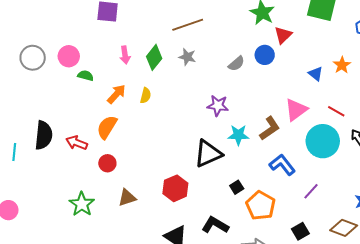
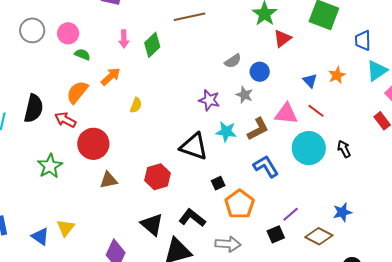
blue circle: (265, 55) -> (260, 72), moved
gray star: (187, 57) -> (244, 95), moved
yellow semicircle: (146, 95) -> (136, 105), moved
pink triangle: (296, 110) -> (286, 114), turned 35
red line: (336, 111) -> (316, 111), moved
orange semicircle: (107, 127) -> (77, 92), moved
black triangle: (208, 154) -> (194, 146), turned 36
red circle: (107, 163) -> (93, 144), size x1.8
purple line: (311, 191) -> (291, 214), moved
green star: (82, 204) -> (50, 166), moved

